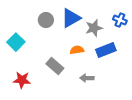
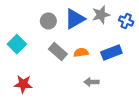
gray star: (94, 28) -> (101, 15), moved
gray rectangle: (55, 66) -> (58, 51), moved

